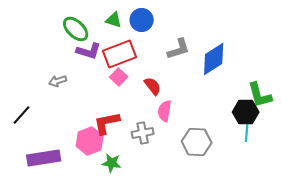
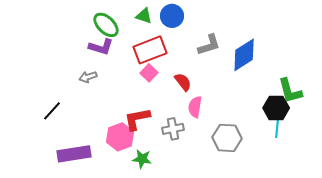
purple L-shape: (89, 51) -> (101, 47), moved

